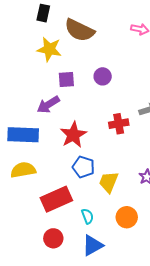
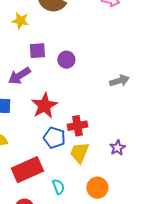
yellow star: (49, 49) -> (20, 21), size x0.7
purple circle: (103, 76) -> (66, 60), moved
red cross: (119, 124) -> (77, 126), moved

